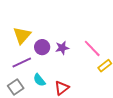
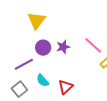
yellow triangle: (22, 35) -> (37, 20), moved

